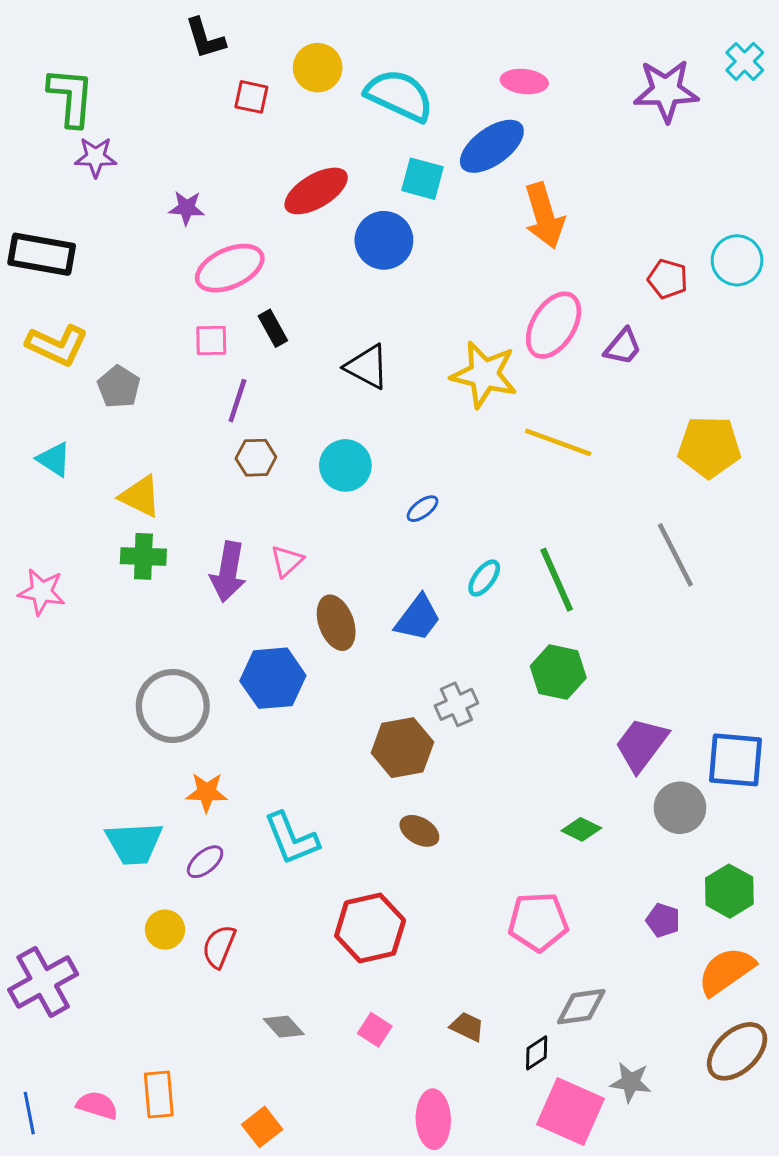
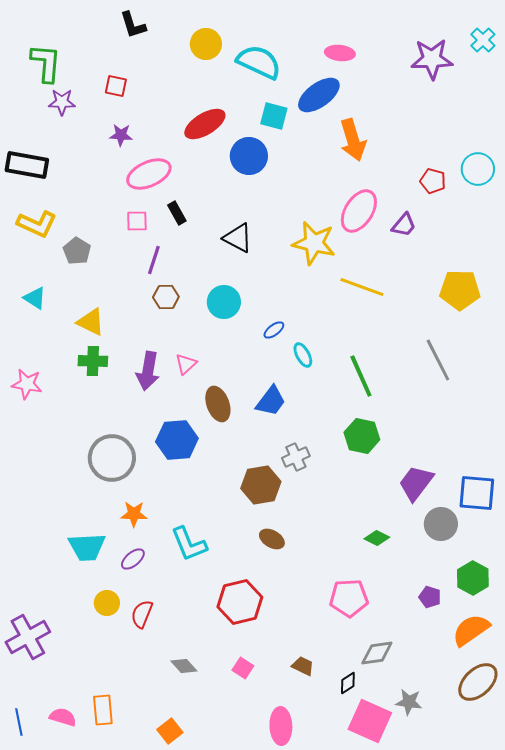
red square: (251, 97) -> (116, 86), moved
cyan ellipse: (484, 578) -> (303, 355), moved, turned -65

